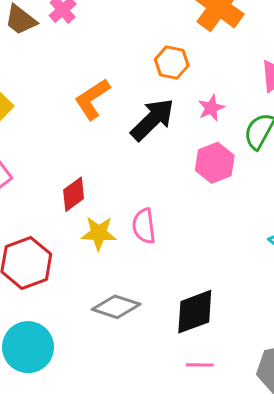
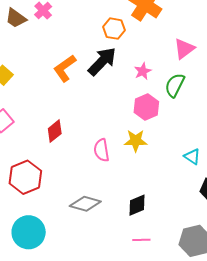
orange hexagon: (172, 63) -> (114, 29), moved
black arrow: (152, 120) -> (102, 61), moved
yellow star: (99, 233) -> (136, 141), moved
black diamond: (195, 312) -> (137, 205), size x0.7

